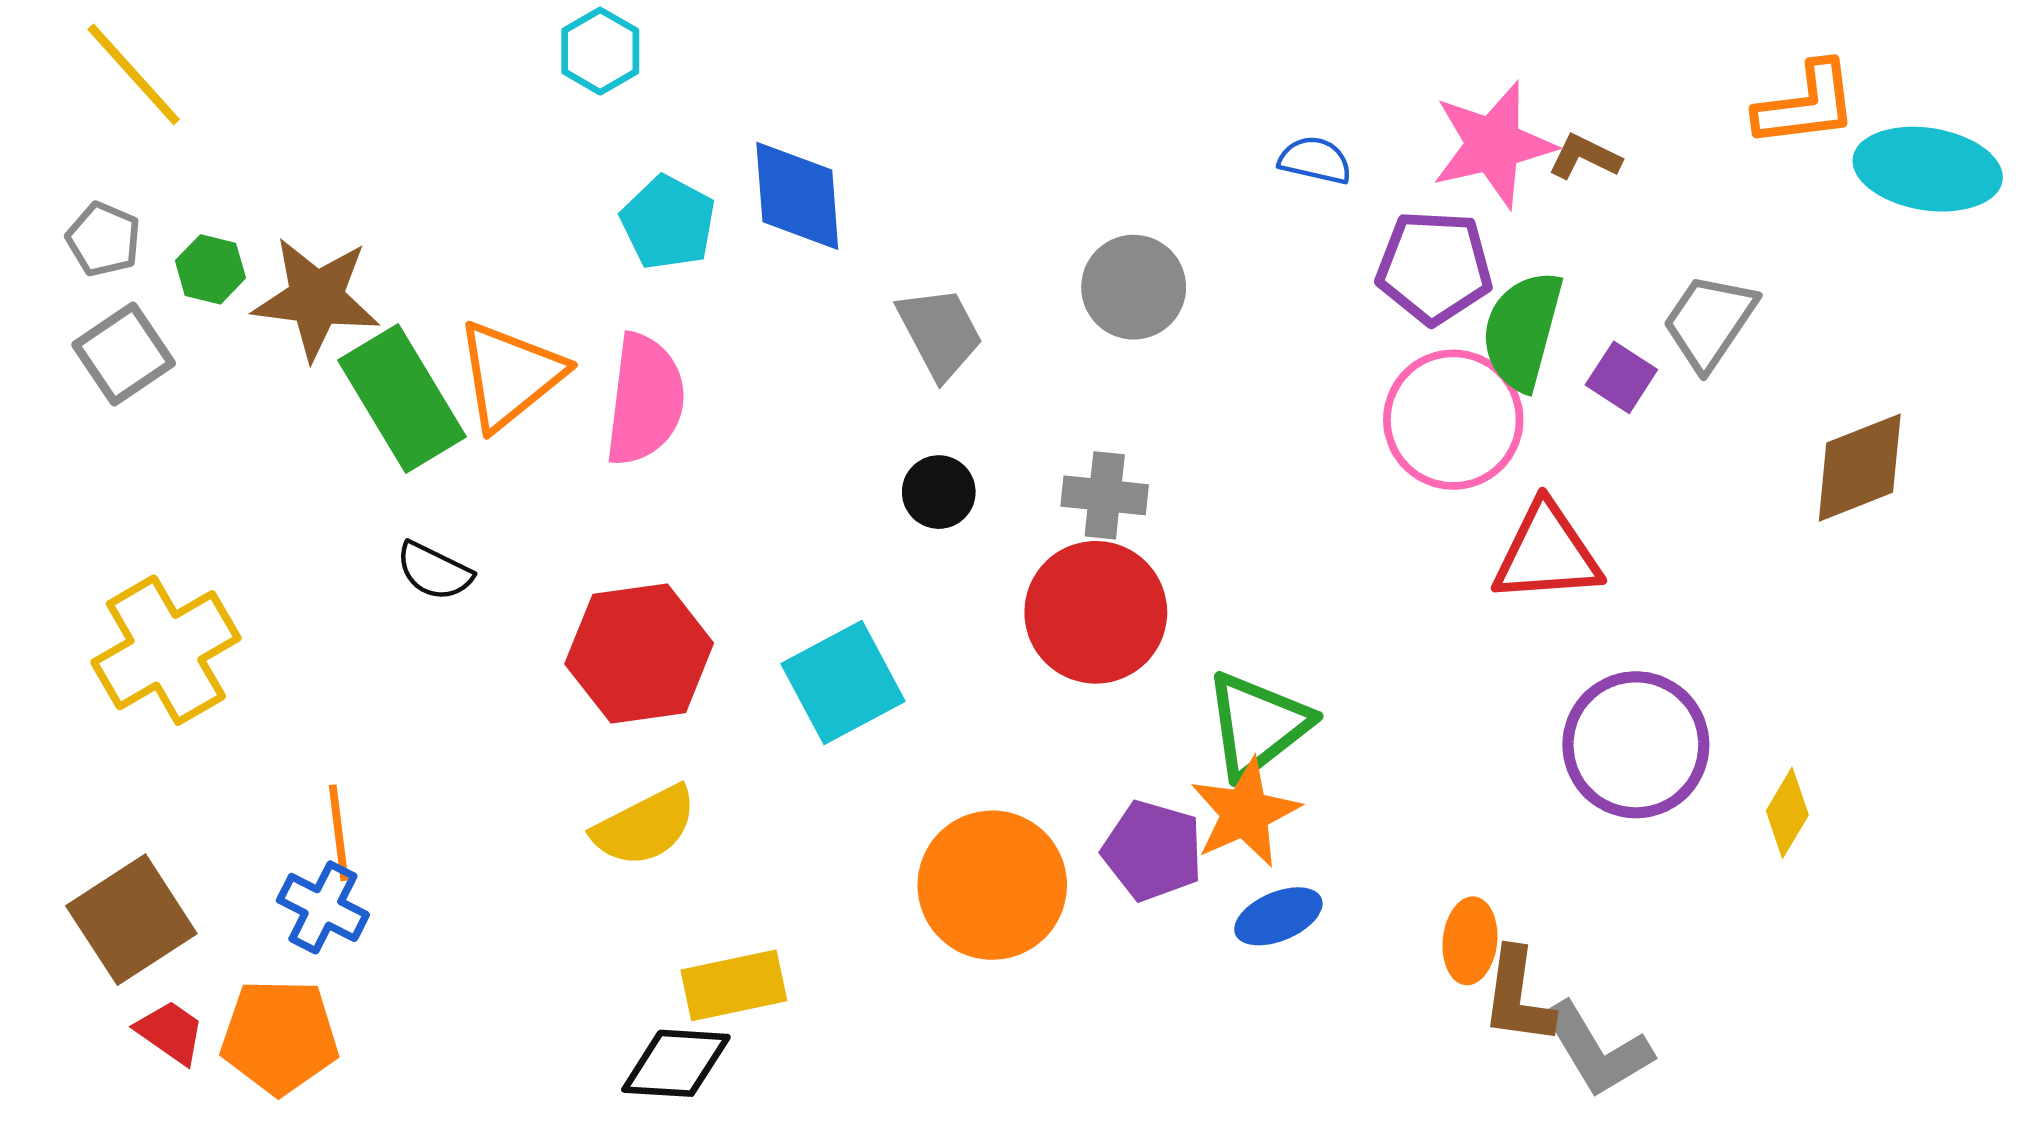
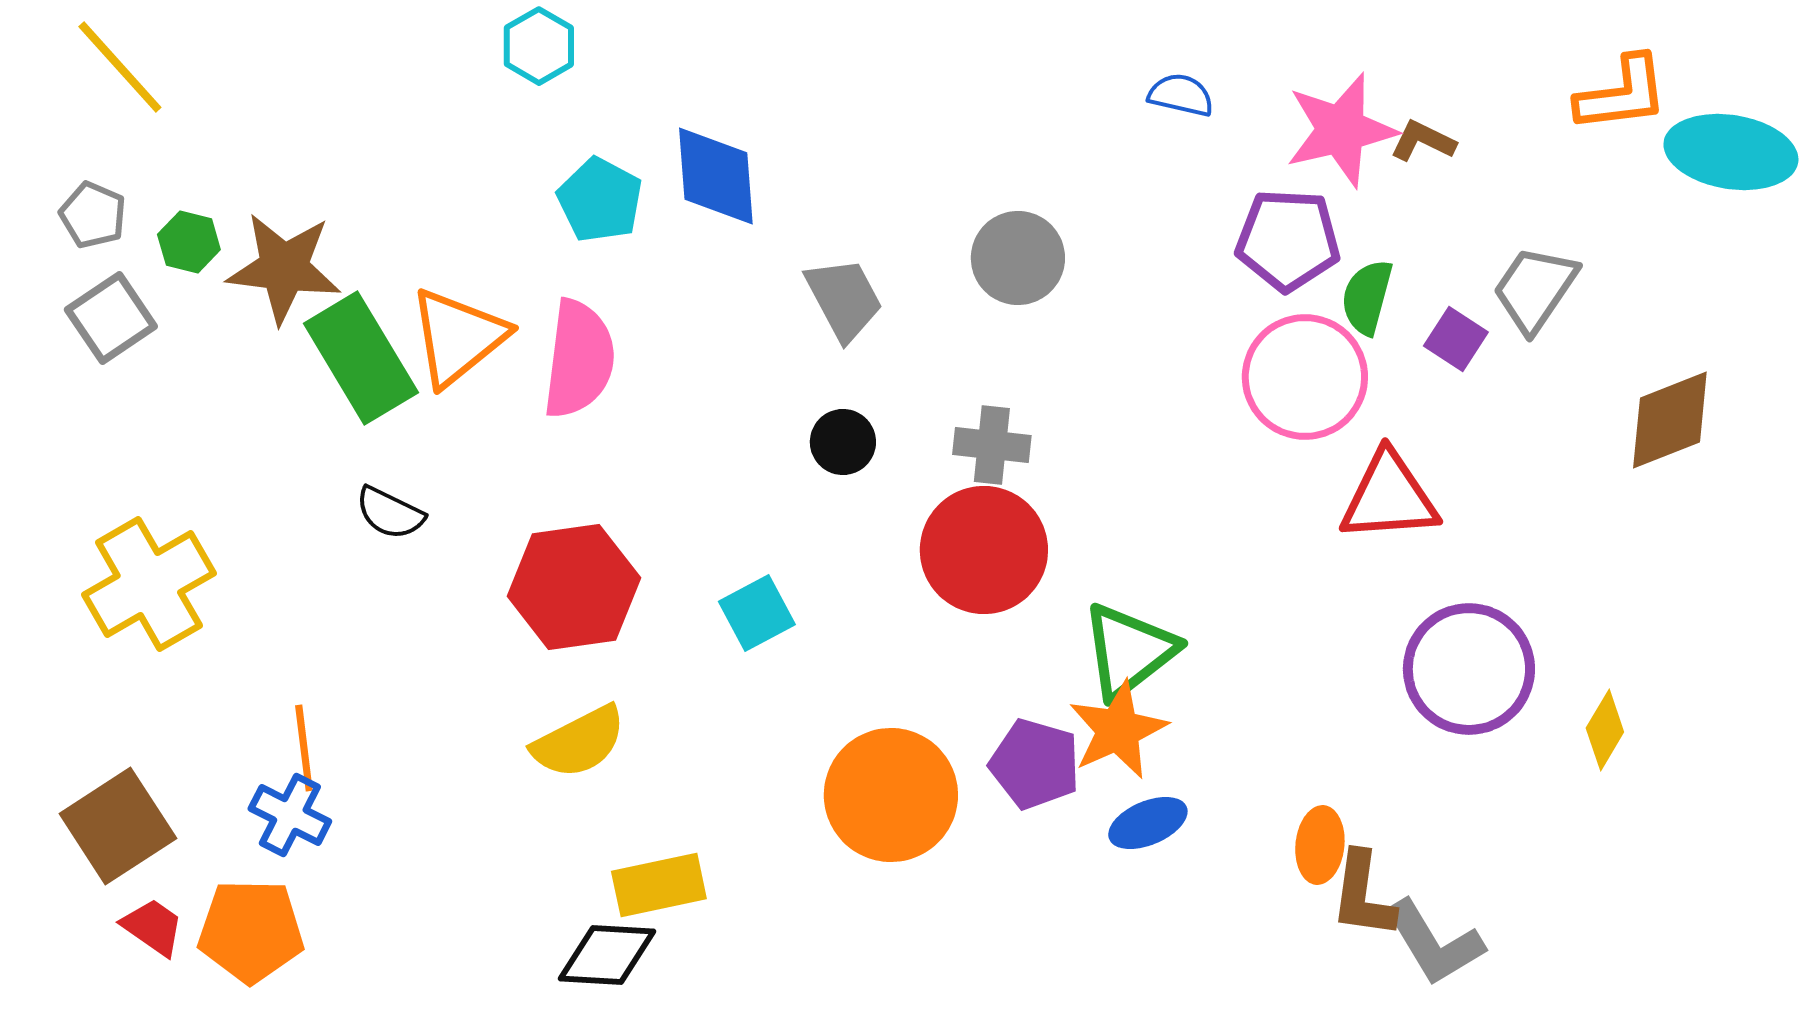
blue semicircle: (1315, 160) -> (1181, 95), moved
green semicircle: (1522, 331) -> (1367, 297), size x0.7
cyan square: (843, 682) -> (757, 613), size x0.7

